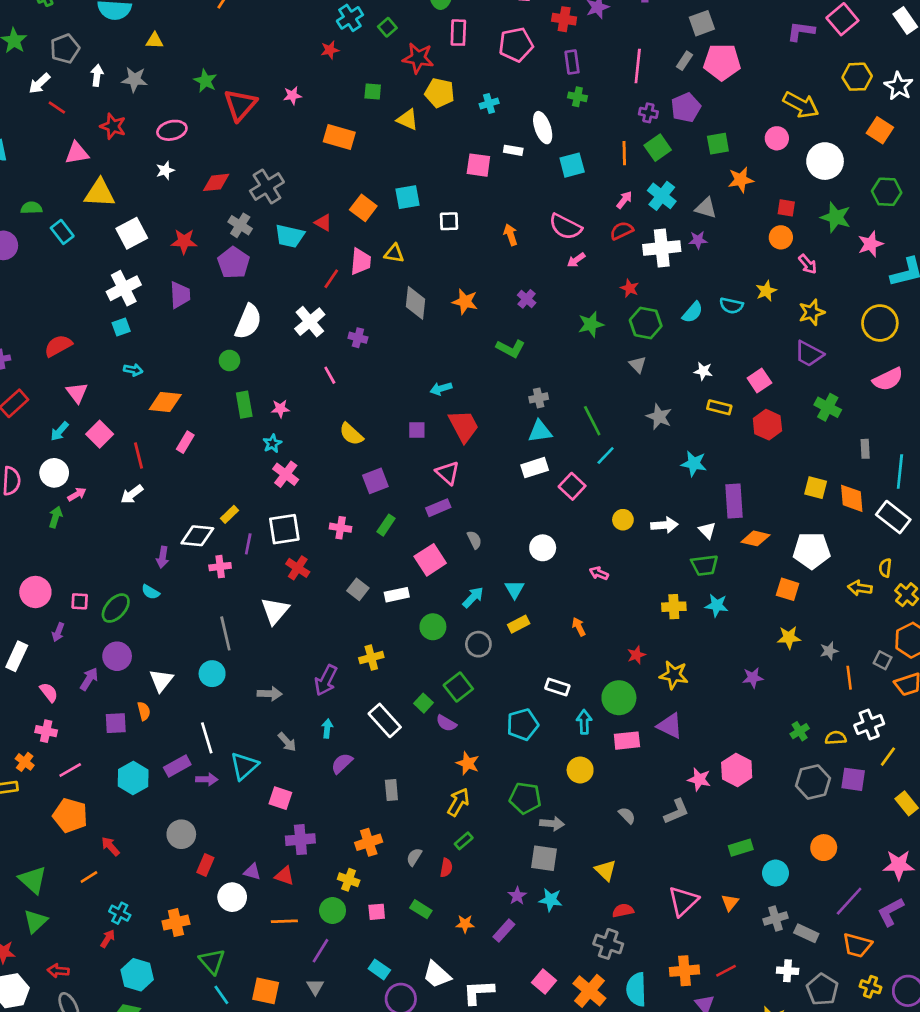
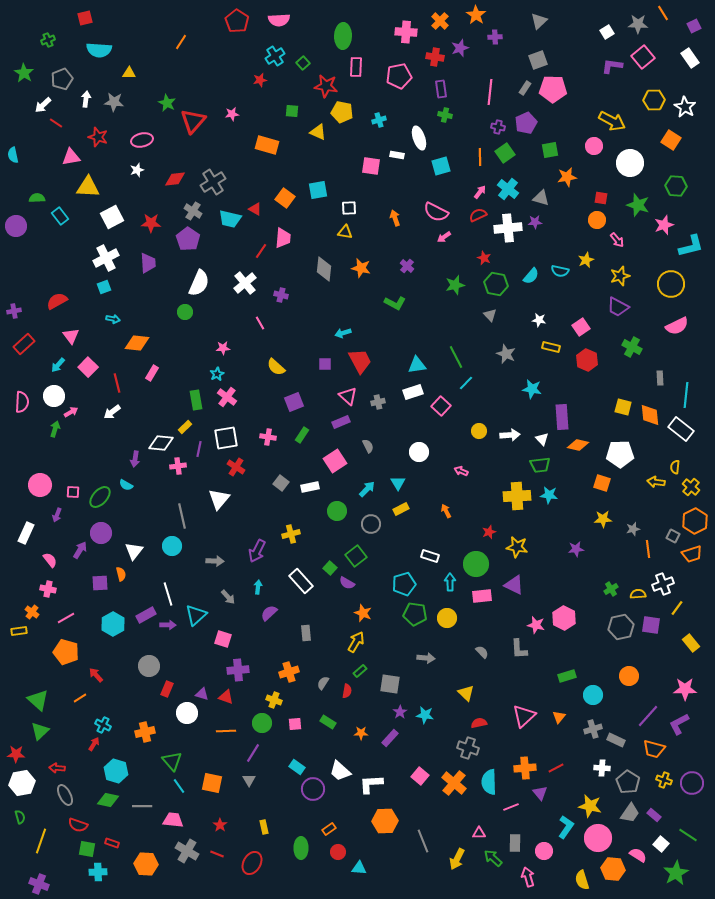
yellow triangle: (394, 253) -> (345, 232), moved
gray cross: (539, 398) -> (378, 402), moved
green rectangle: (244, 405) -> (196, 400), moved
yellow cross: (674, 607) -> (517, 496), size x1.5
green pentagon: (525, 798) -> (415, 614), moved
gray L-shape: (676, 811) -> (519, 649), turned 110
gray square: (544, 858) -> (390, 684), moved

